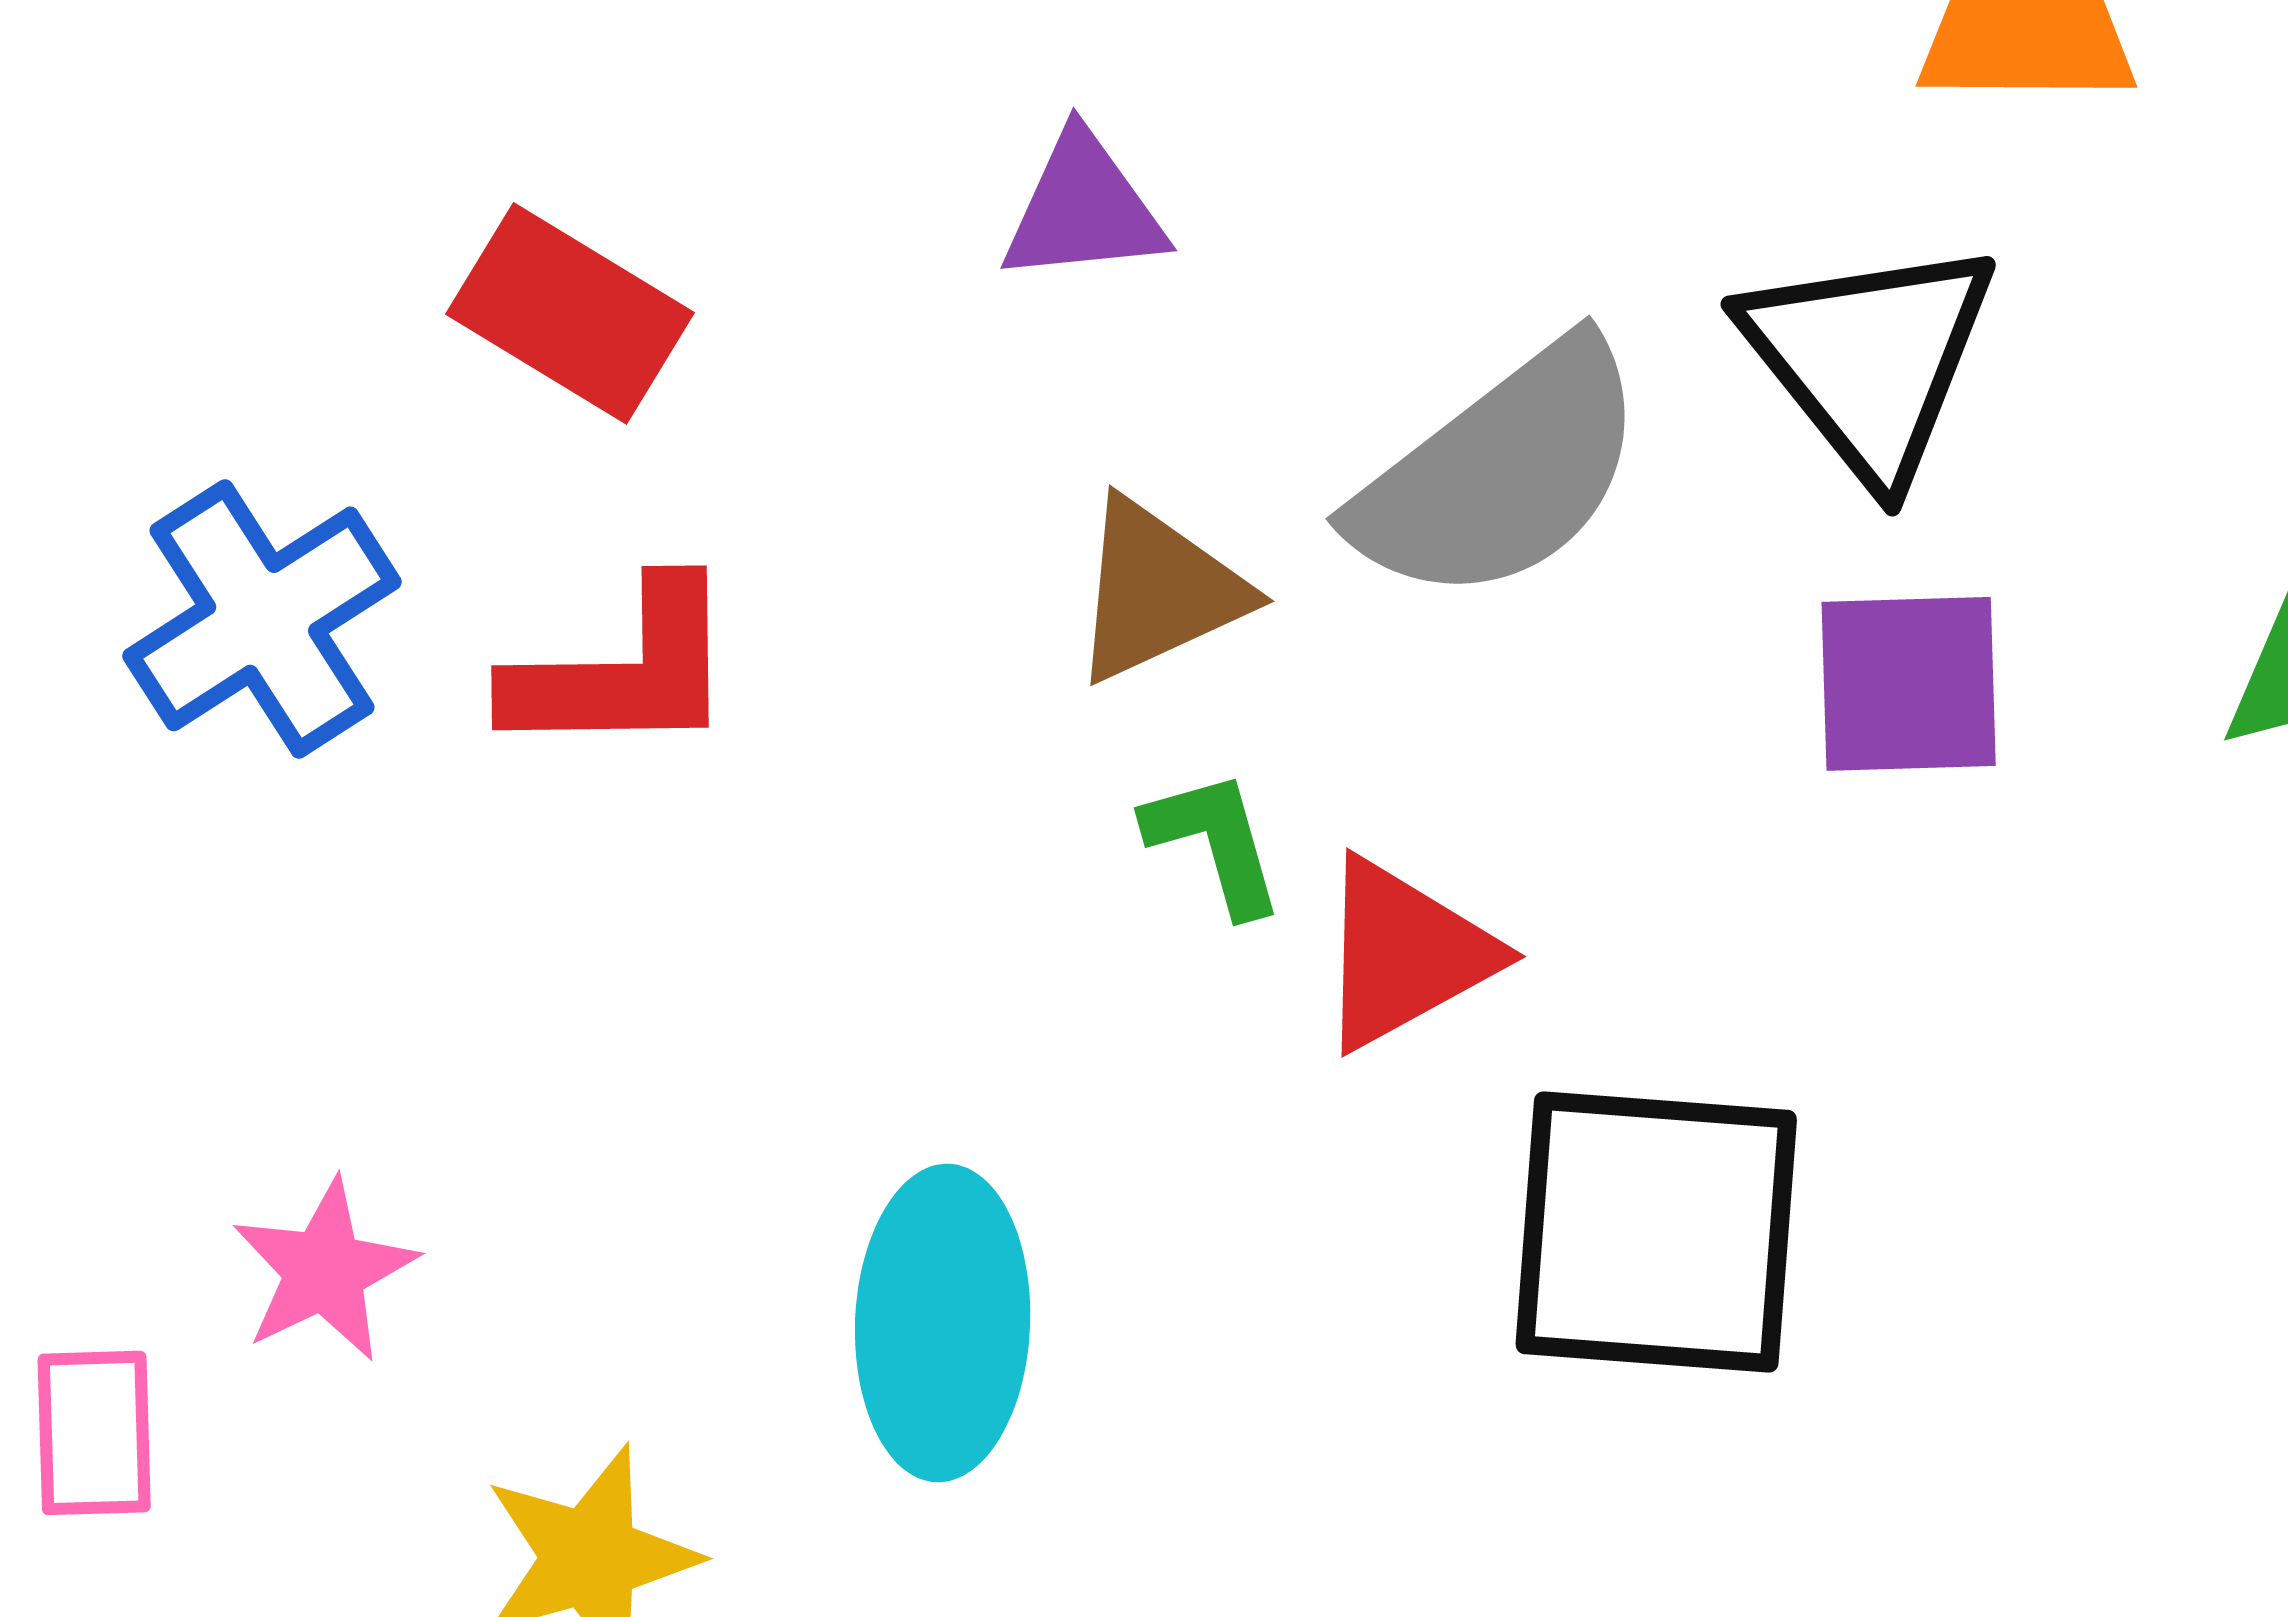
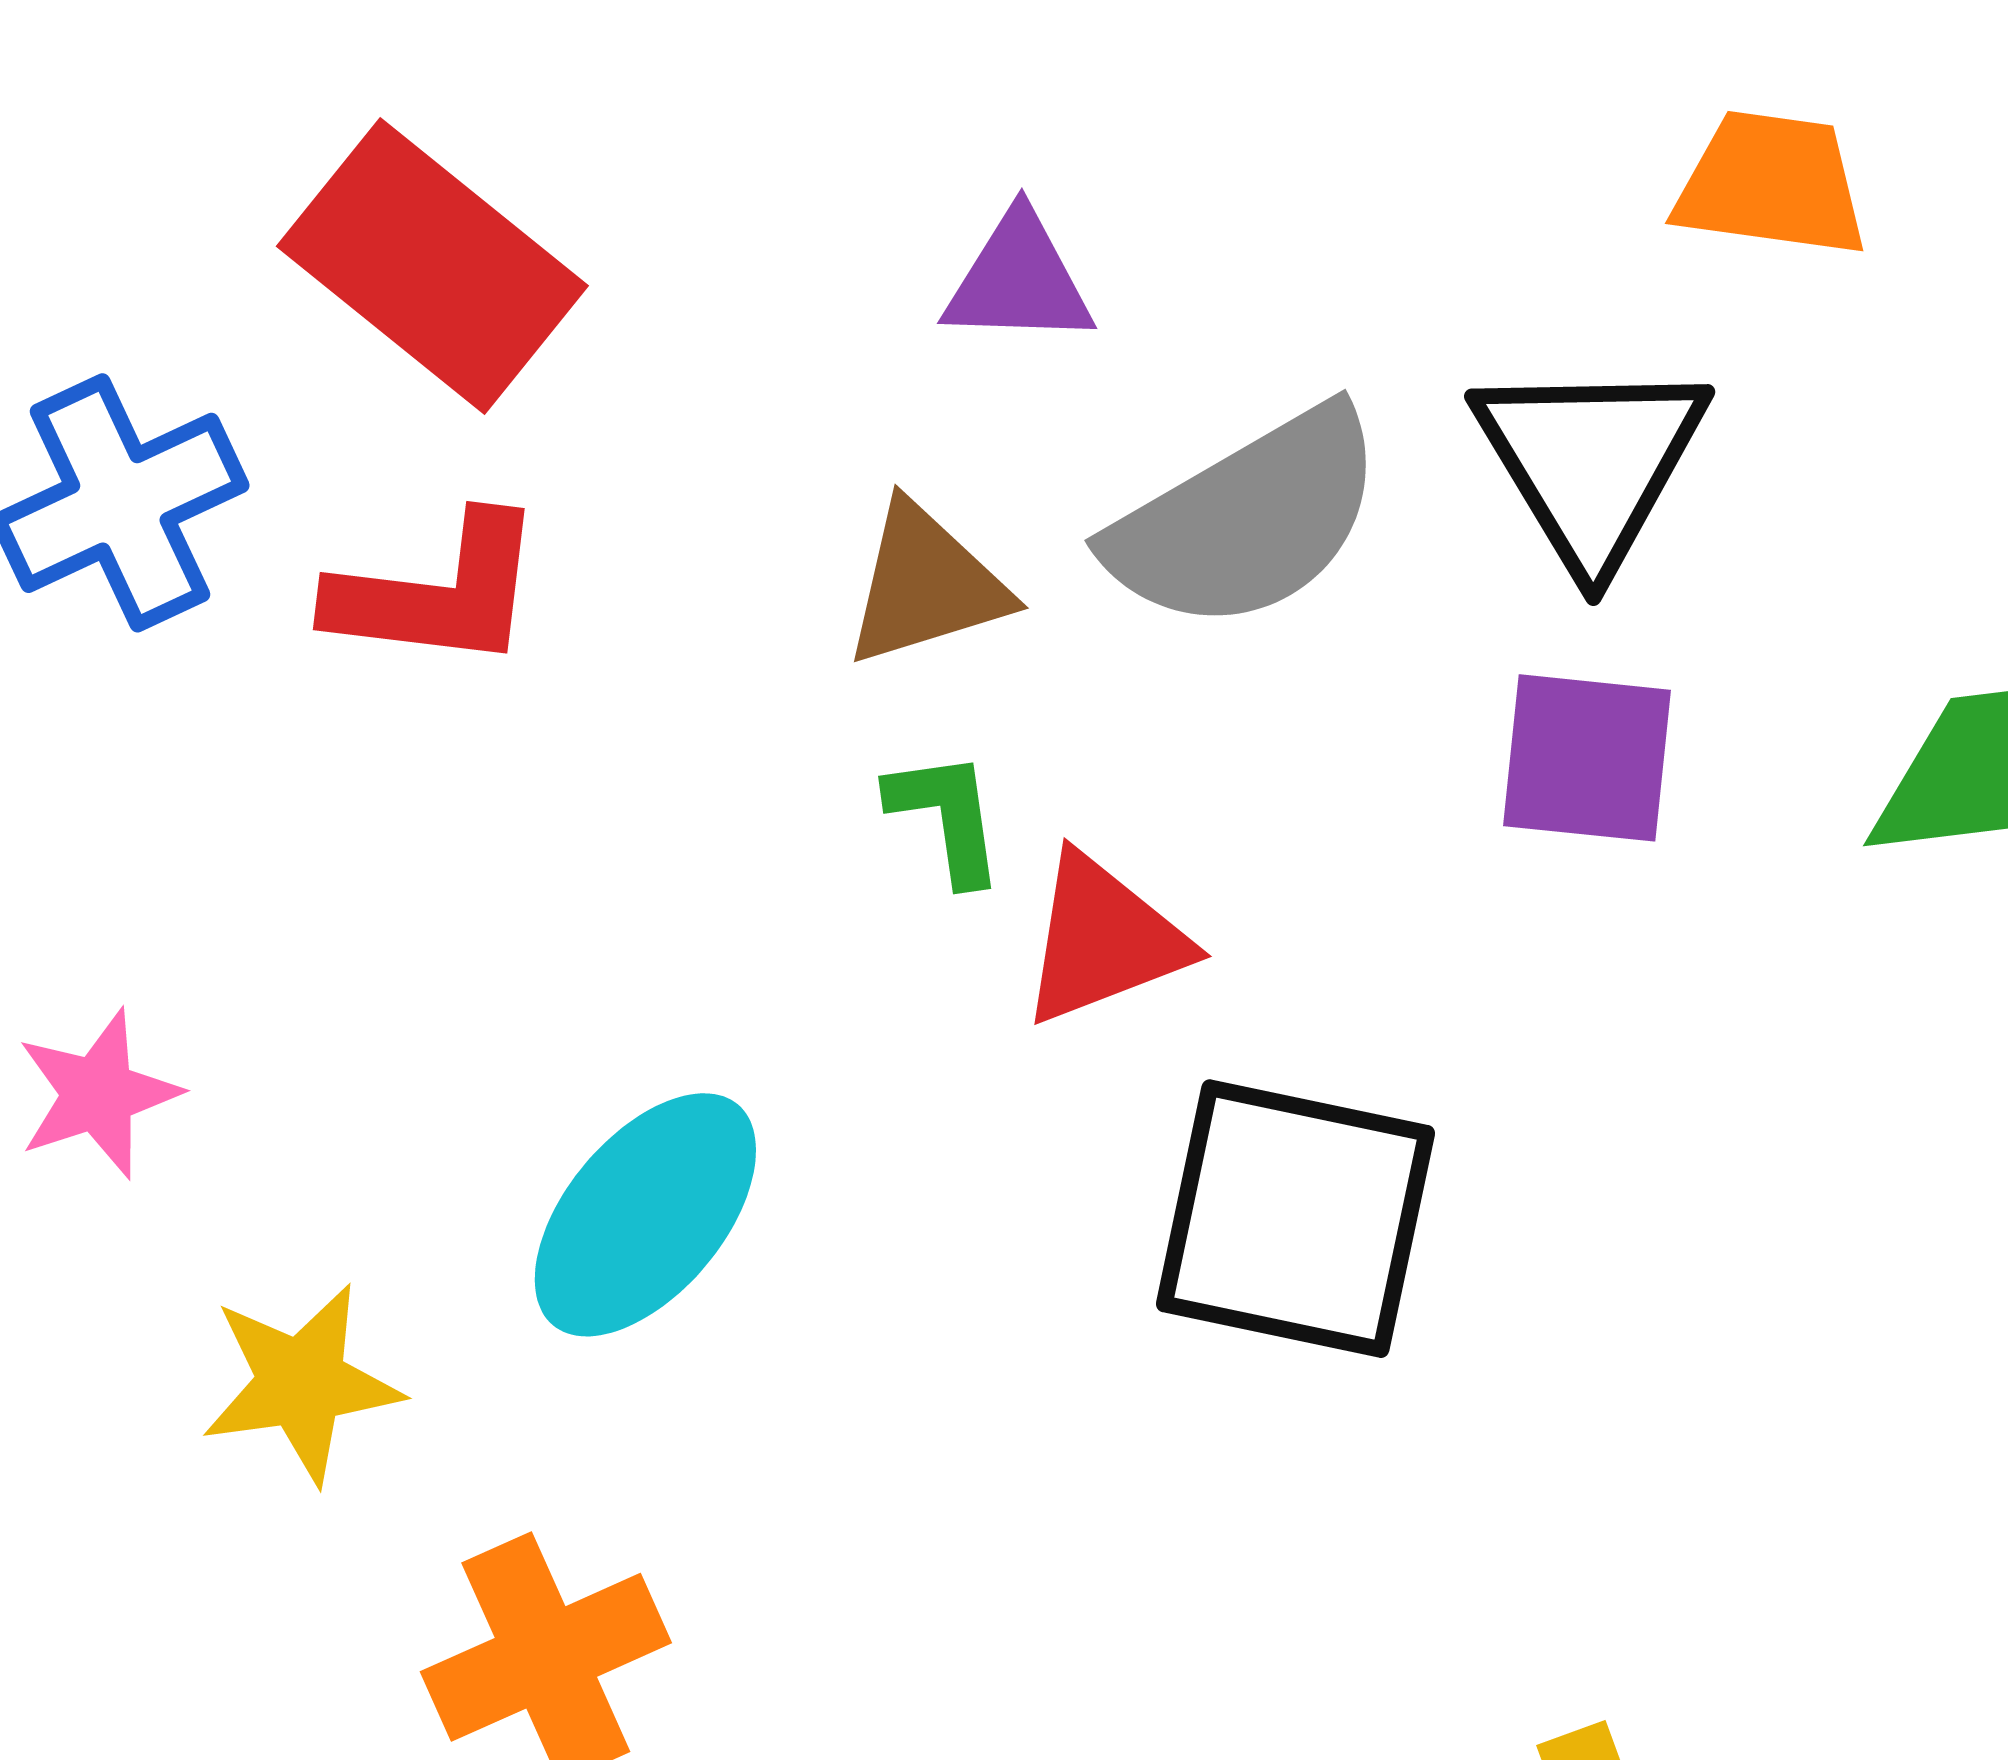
purple triangle: (1084, 209) -> (1019, 280), moved
red rectangle: (570, 313) -> (432, 266), size x1.4
cyan ellipse: (943, 1323) -> (645, 1215), turned 30

